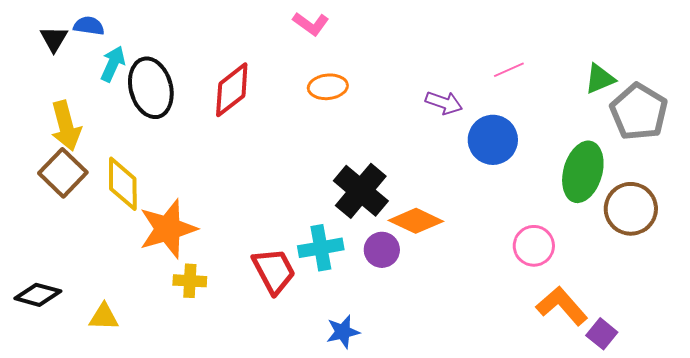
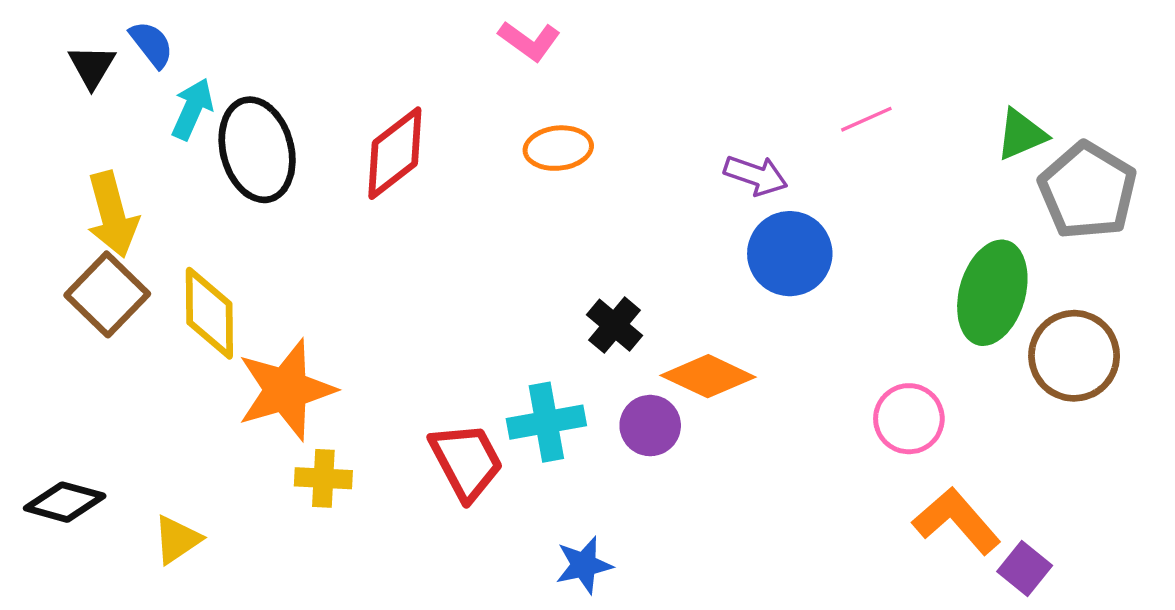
blue semicircle: (89, 26) -> (151, 44), turned 44
blue circle: (493, 140) -> (790, 254), moved
black cross: (361, 191) -> (614, 325), size x0.6
yellow triangle: (104, 317) -> (177, 540), turned -36

